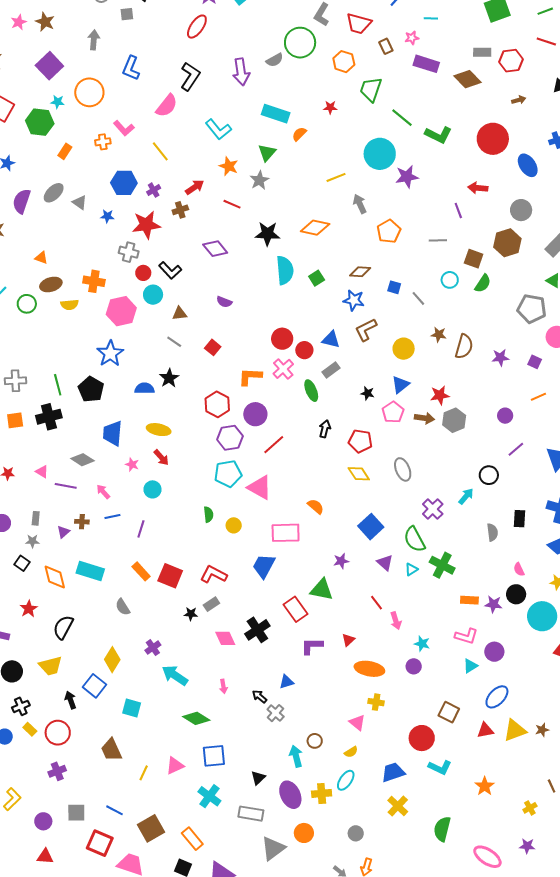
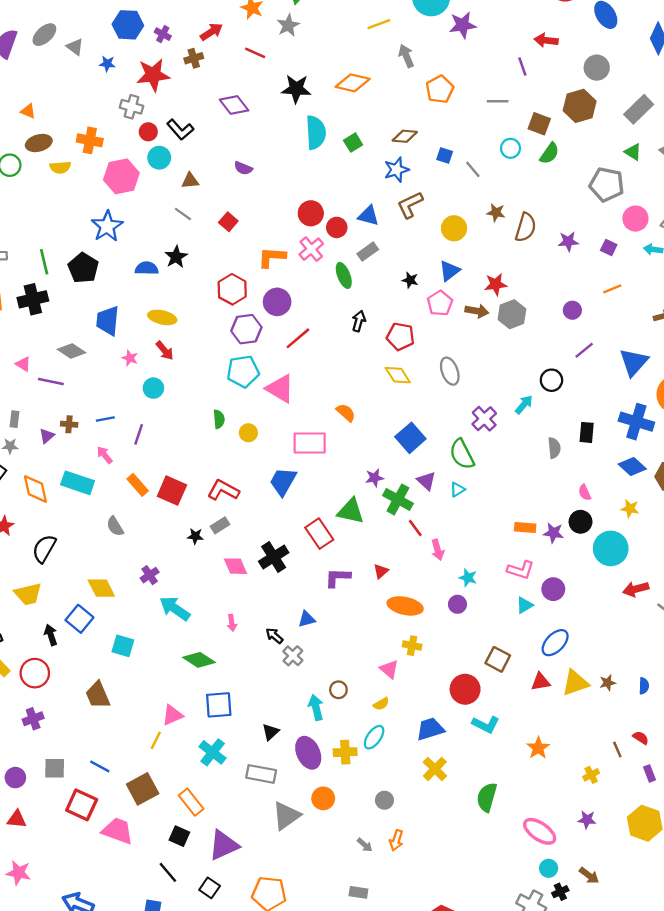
purple cross: (154, 190) -> (163, 34), turned -32
blue star: (354, 300) -> (396, 170), turned -30
pink arrow: (103, 492) -> (105, 455), moved
green cross: (442, 565) -> (398, 499), moved
yellow diamond: (112, 660) -> (101, 588), turned -60
yellow line: (144, 773) -> (156, 740), moved

